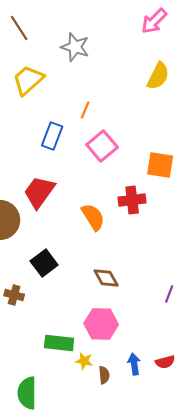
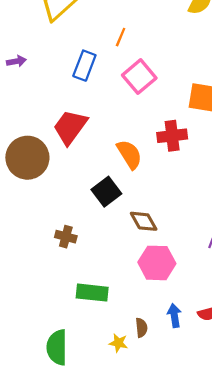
black square: (44, 263) -> (106, 192), moved
brown cross: (14, 295) -> (66, 237), moved
pink hexagon: (101, 324) -> (157, 263), moved
yellow star: (84, 361) -> (118, 343), moved

